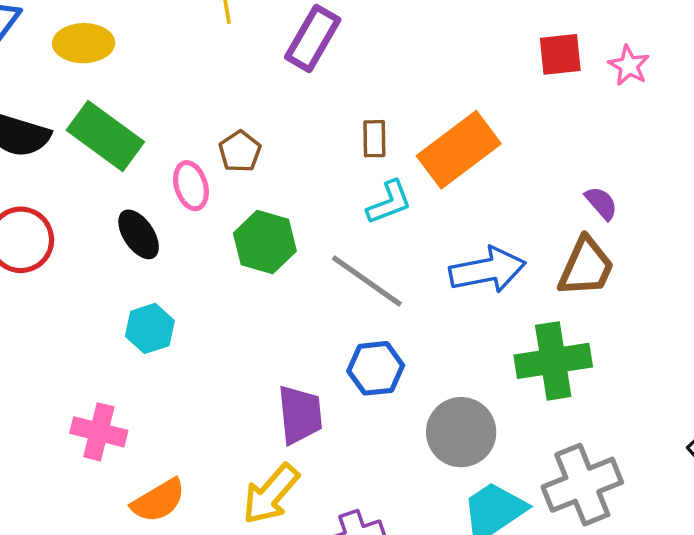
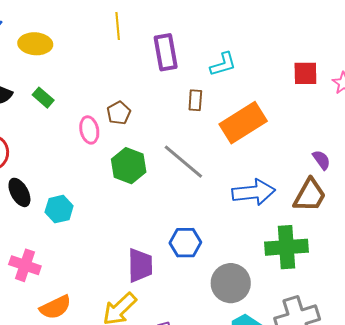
purple rectangle: (313, 38) -> (166, 52), turned -45
green rectangle: (105, 136) -> (43, 98), size x0.5
brown rectangle: (374, 139) -> (195, 100), moved
cyan L-shape: (389, 202) -> (223, 64), moved
black ellipse: (139, 234) -> (19, 192), moved
gray line: (367, 281) -> (183, 162), moved

